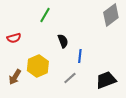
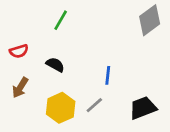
black semicircle: (63, 41) -> (55, 65), moved, turned -40
yellow hexagon: (38, 66) -> (61, 108), moved
brown arrow: (15, 77) -> (20, 88), moved

